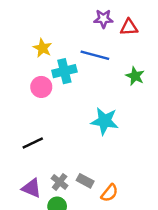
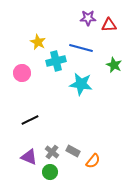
pink circle: (41, 87) -> (22, 73), moved
cyan star: (105, 121) -> (81, 84), moved

